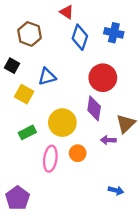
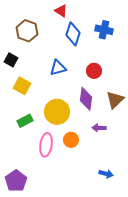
blue triangle: (47, 77) -> (58, 68), moved
red circle: (103, 78) -> (94, 71), size x0.6
brown triangle: (126, 124) -> (115, 100), moved

